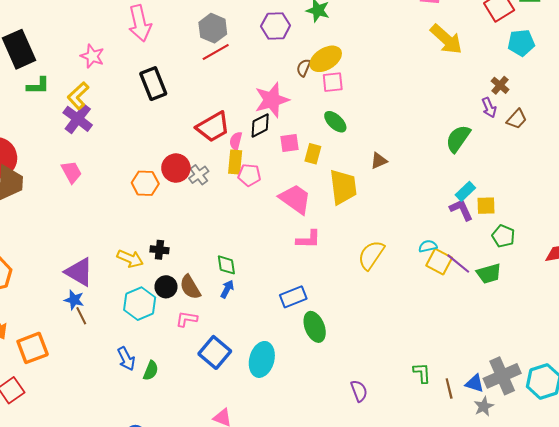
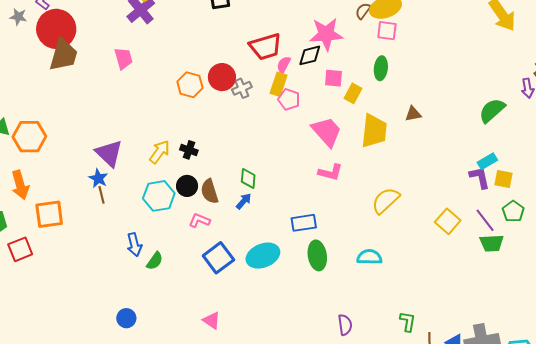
green ellipse: (335, 122) -> (381, 68), turned 40
cyan semicircle: (428, 246) -> (369, 257), moved, size x1.4
yellow arrow: (130, 259) -> (160, 152), turned -90
purple line: (458, 264) -> (485, 220), moved
cyan ellipse: (262, 359) -> (263, 256), moved, turned 40

